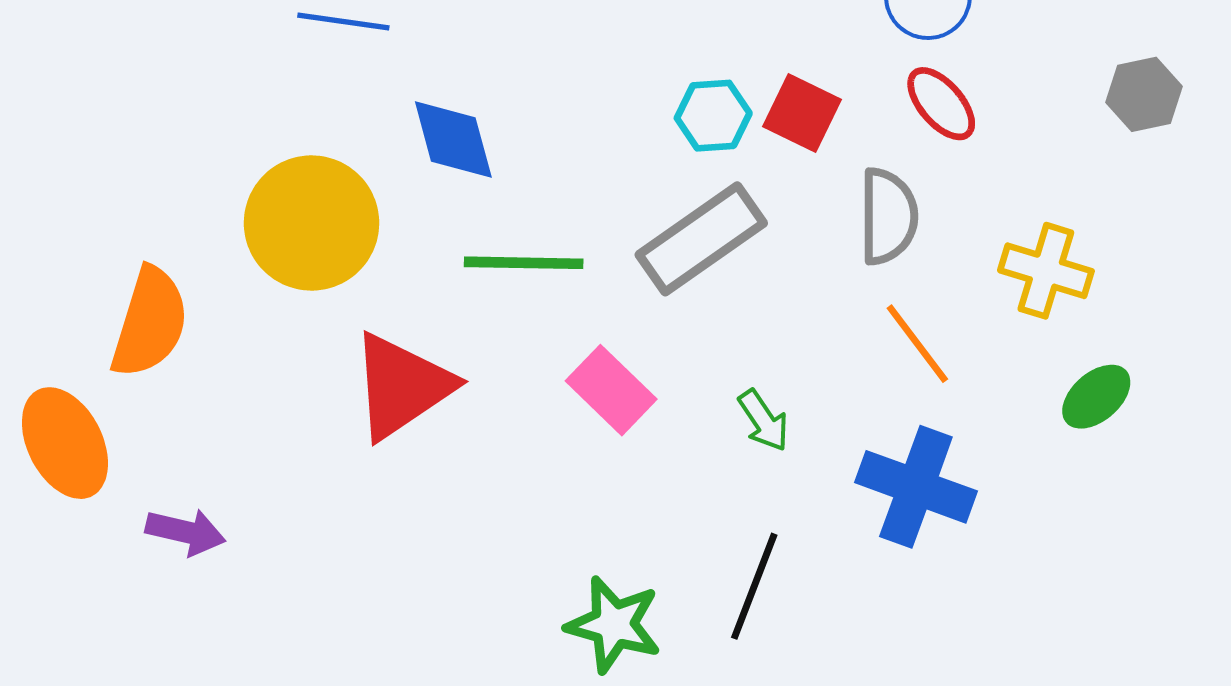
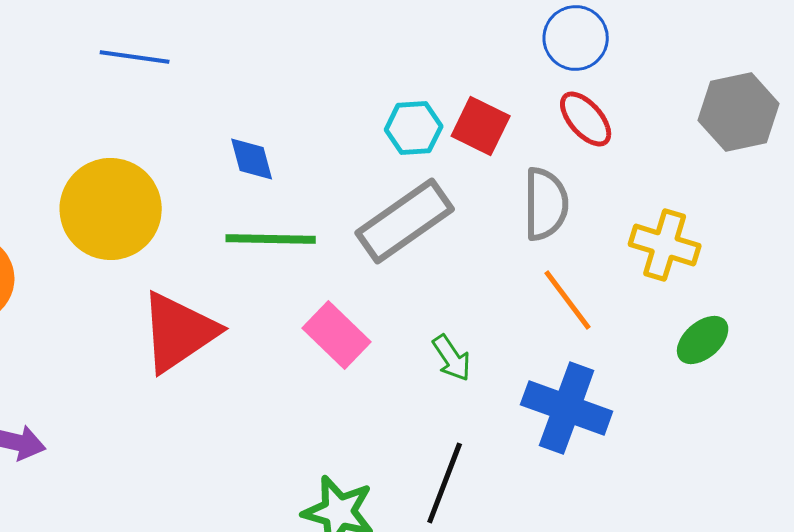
gray hexagon: (1144, 94) -> (739, 112), size x1.4
blue diamond: (453, 139) -> (252, 159), moved, size x0.7

